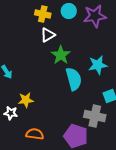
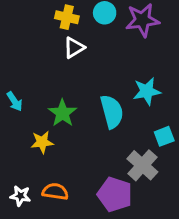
green star: (61, 55) -> (62, 113), moved
white star: (11, 113) -> (20, 196), moved
gray cross: (95, 116) -> (142, 165), turned 30

